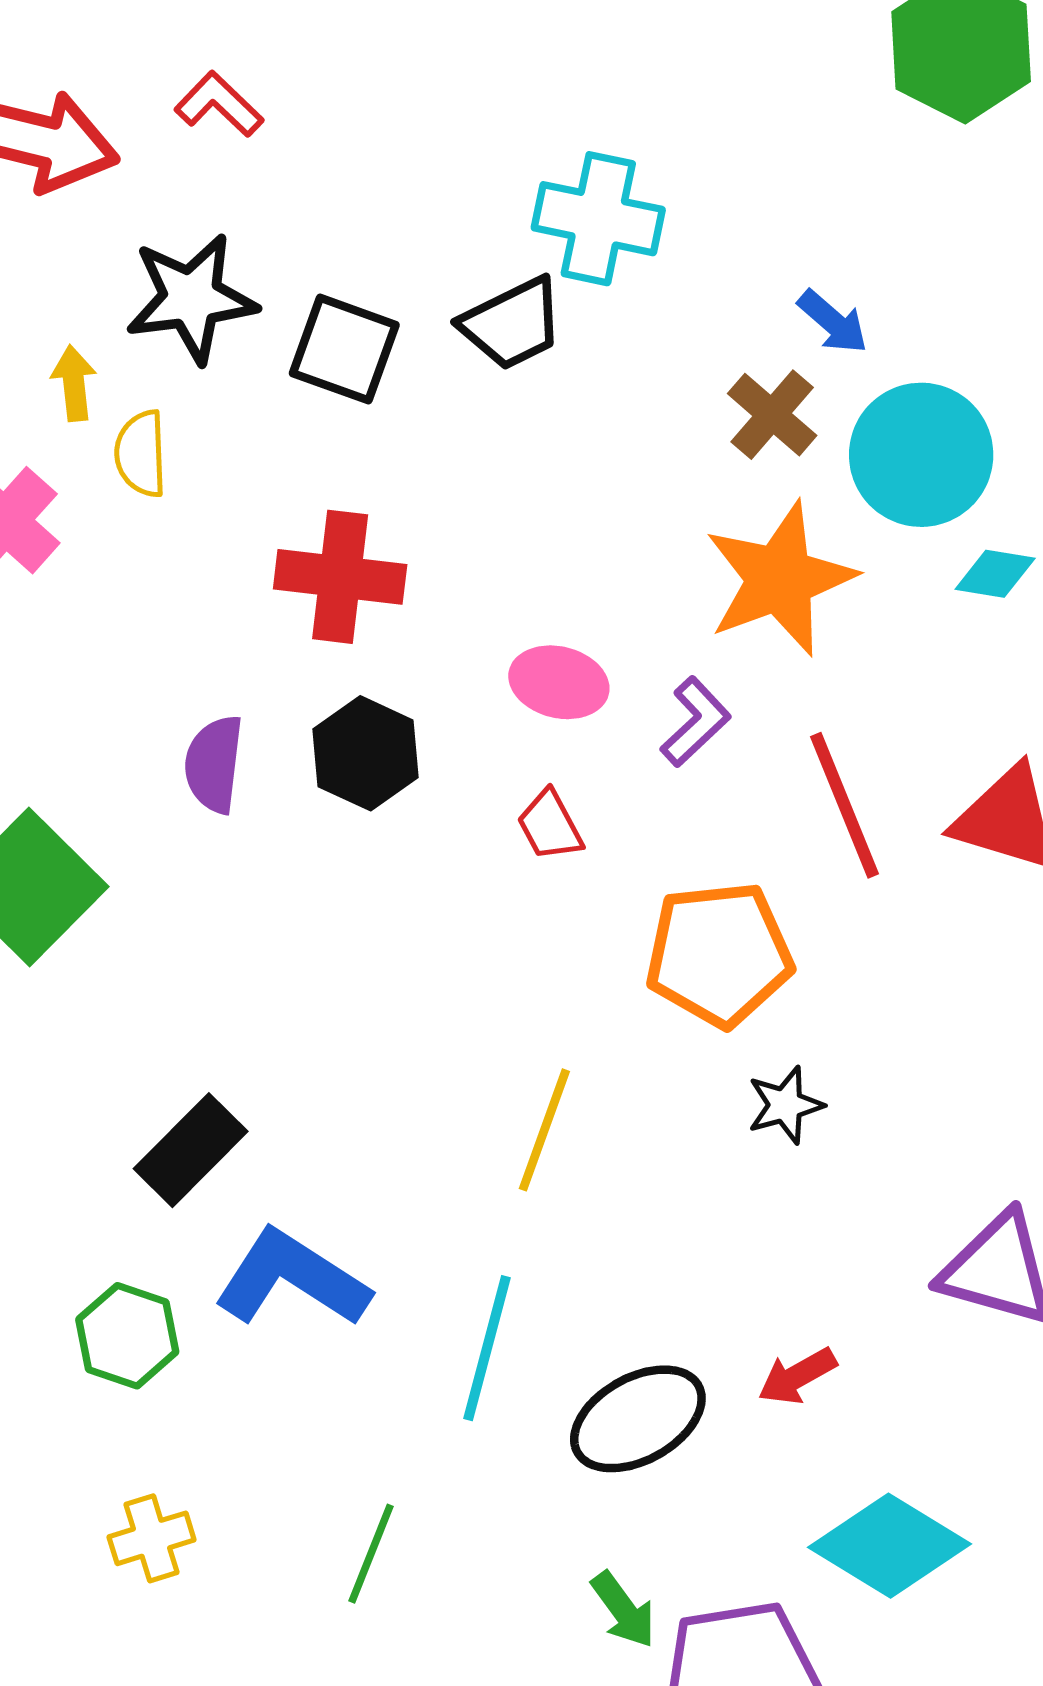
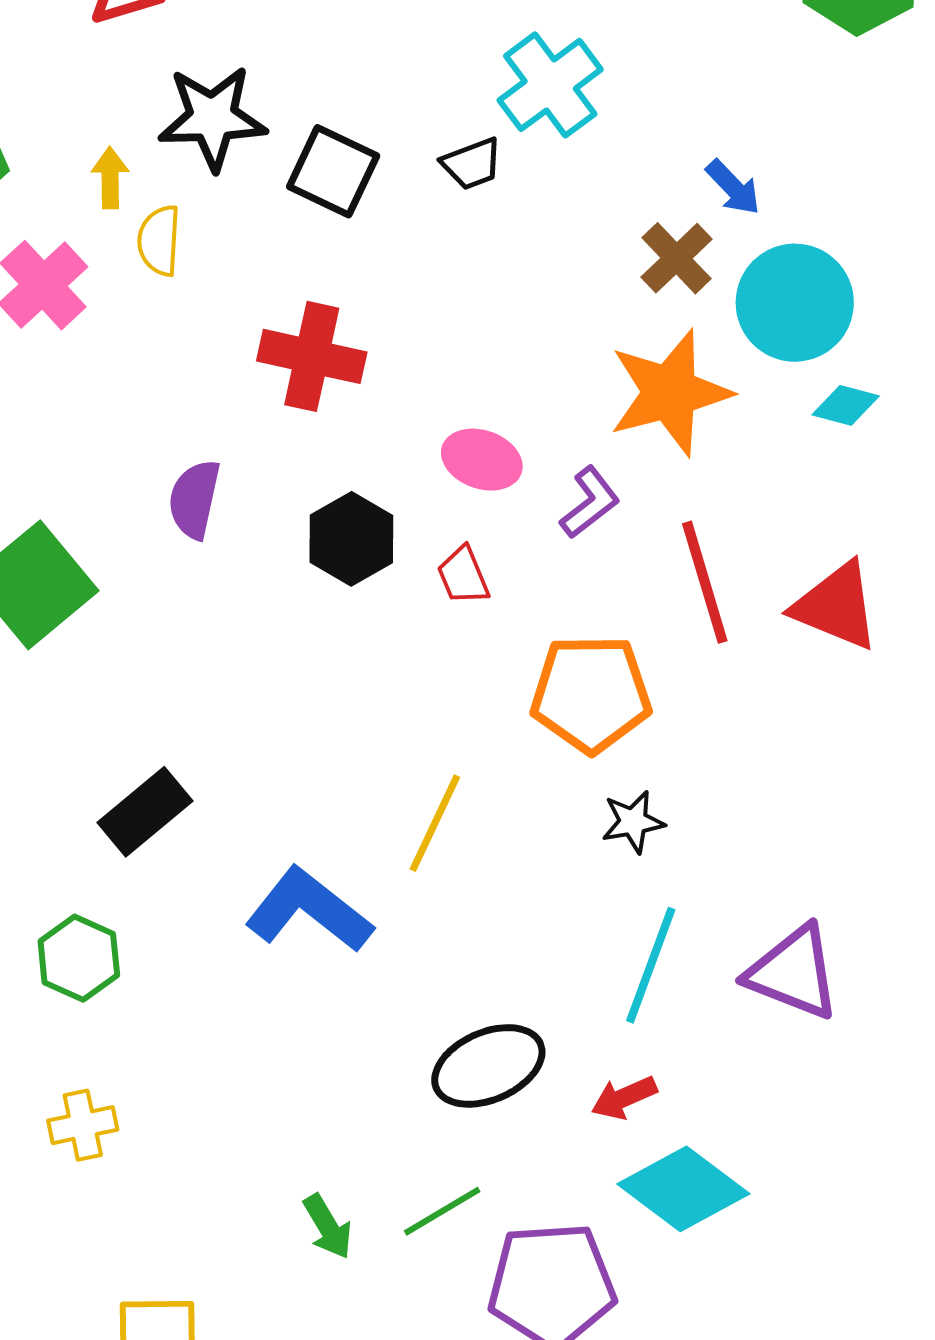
cyan cross: (598, 219) -> (550, 85), turned 36
black trapezoid: (512, 324) -> (472, 164), size x0.7
black hexagon: (365, 753) -> (351, 539), moved
blue L-shape: (292, 1279) -> (309, 910), moved
cyan line: (487, 1348) -> (651, 965), moved
red arrow: (797, 1376) -> (624, 1098), moved
green line: (371, 1554) -> (442, 1211), moved, turned 32
green arrow: (623, 1610) -> (328, 1227), moved

